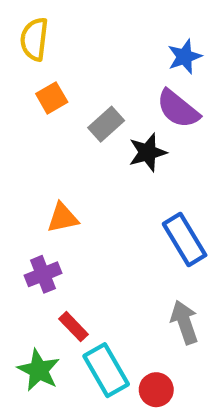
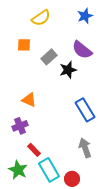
yellow semicircle: (34, 39) -> (41, 18), moved, turned -132
blue star: (185, 57) -> (85, 16), moved
orange square: (52, 98) -> (24, 45), turned 32
orange triangle: (63, 218) -> (29, 100), turned 35

